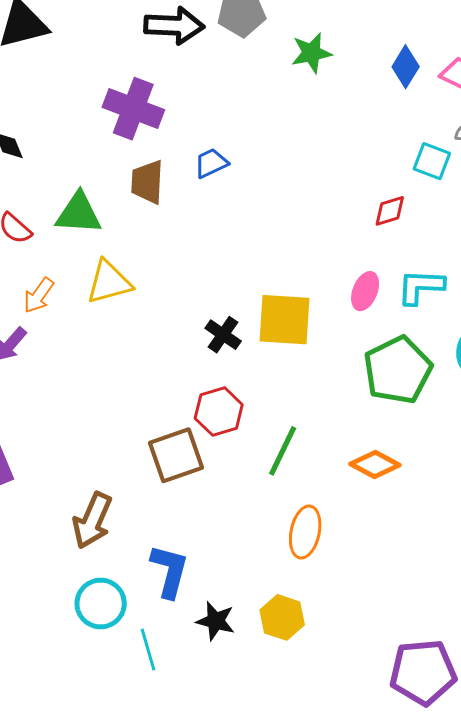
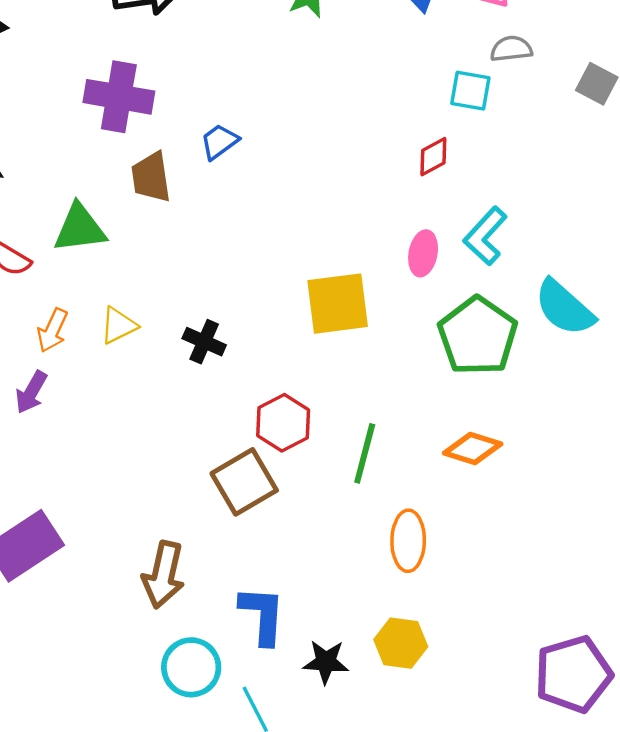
yellow triangle: (109, 282) -> (118, 325), moved, size x0.7
cyan L-shape: (421, 287) -> (485, 236), turned -39
black cross: (223, 335) -> (204, 342), moved

